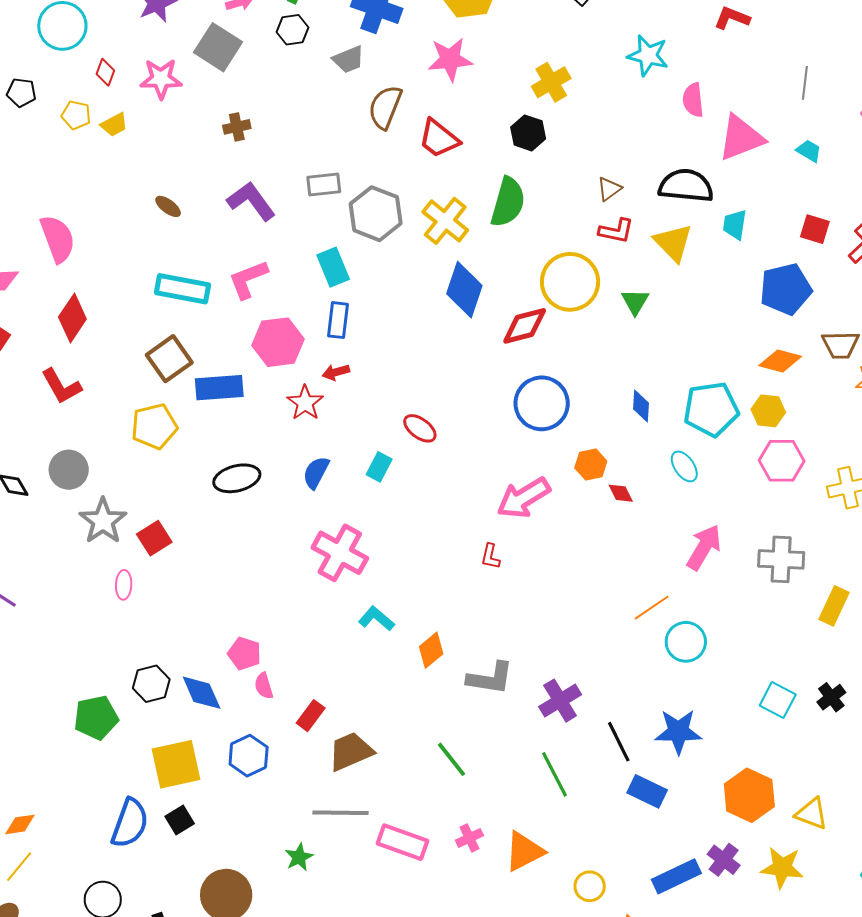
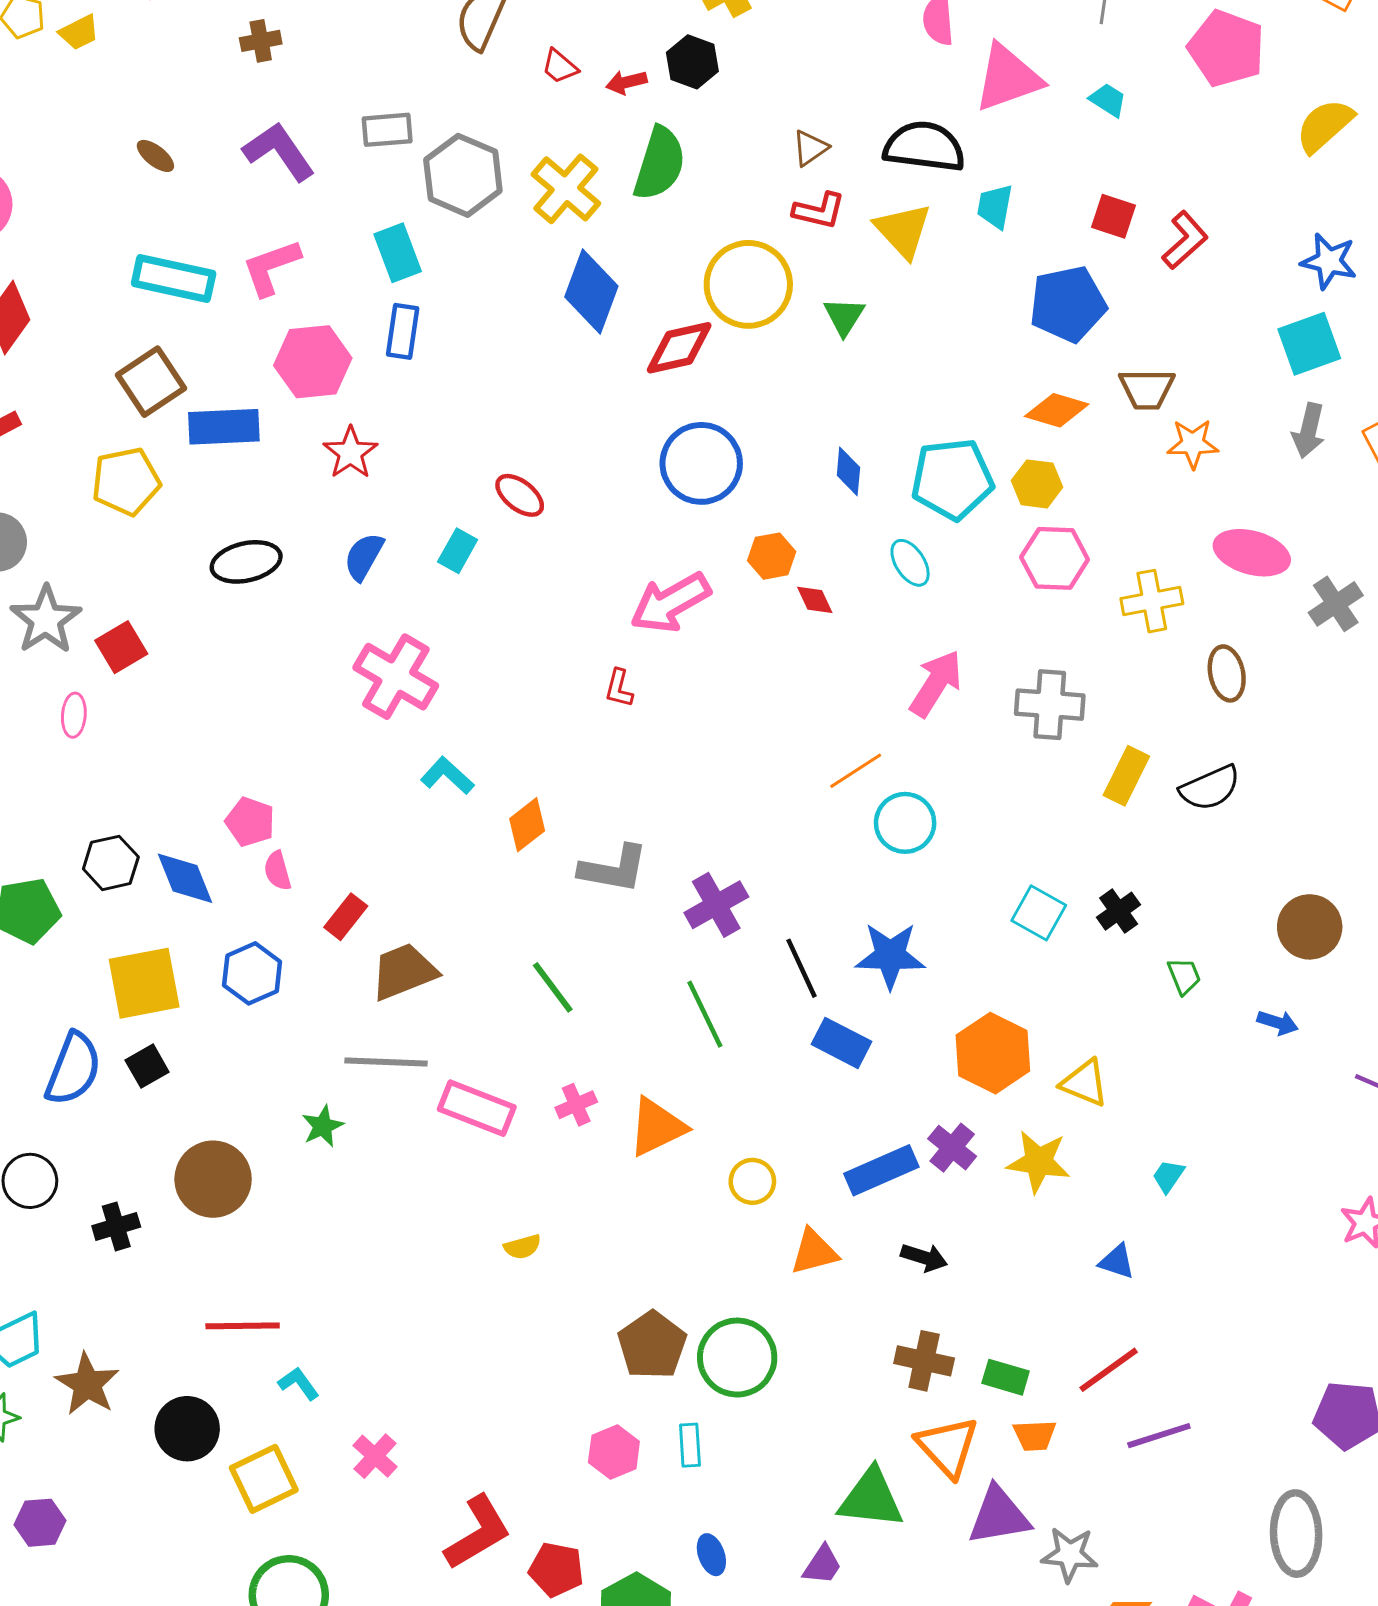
red trapezoid: (439, 139) -> (560, 66), size x0.6
red arrow: (336, 372) -> (626, 82), moved

